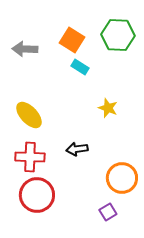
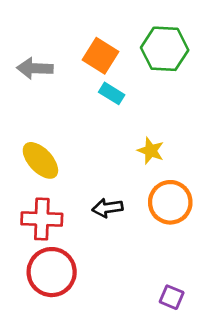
orange circle: (122, 178) -> (170, 202), moved
purple square: (108, 212) -> (172, 297), moved, turned -36

